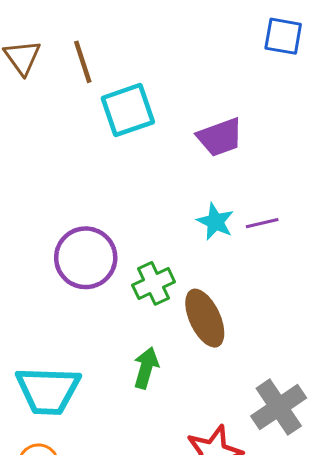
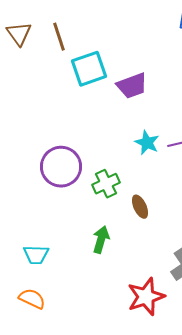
purple trapezoid: (220, 137) -> (132, 86), moved
brown ellipse: (205, 318) -> (140, 207), size x0.6
cyan trapezoid: (48, 390) -> (36, 255), size x0.6

